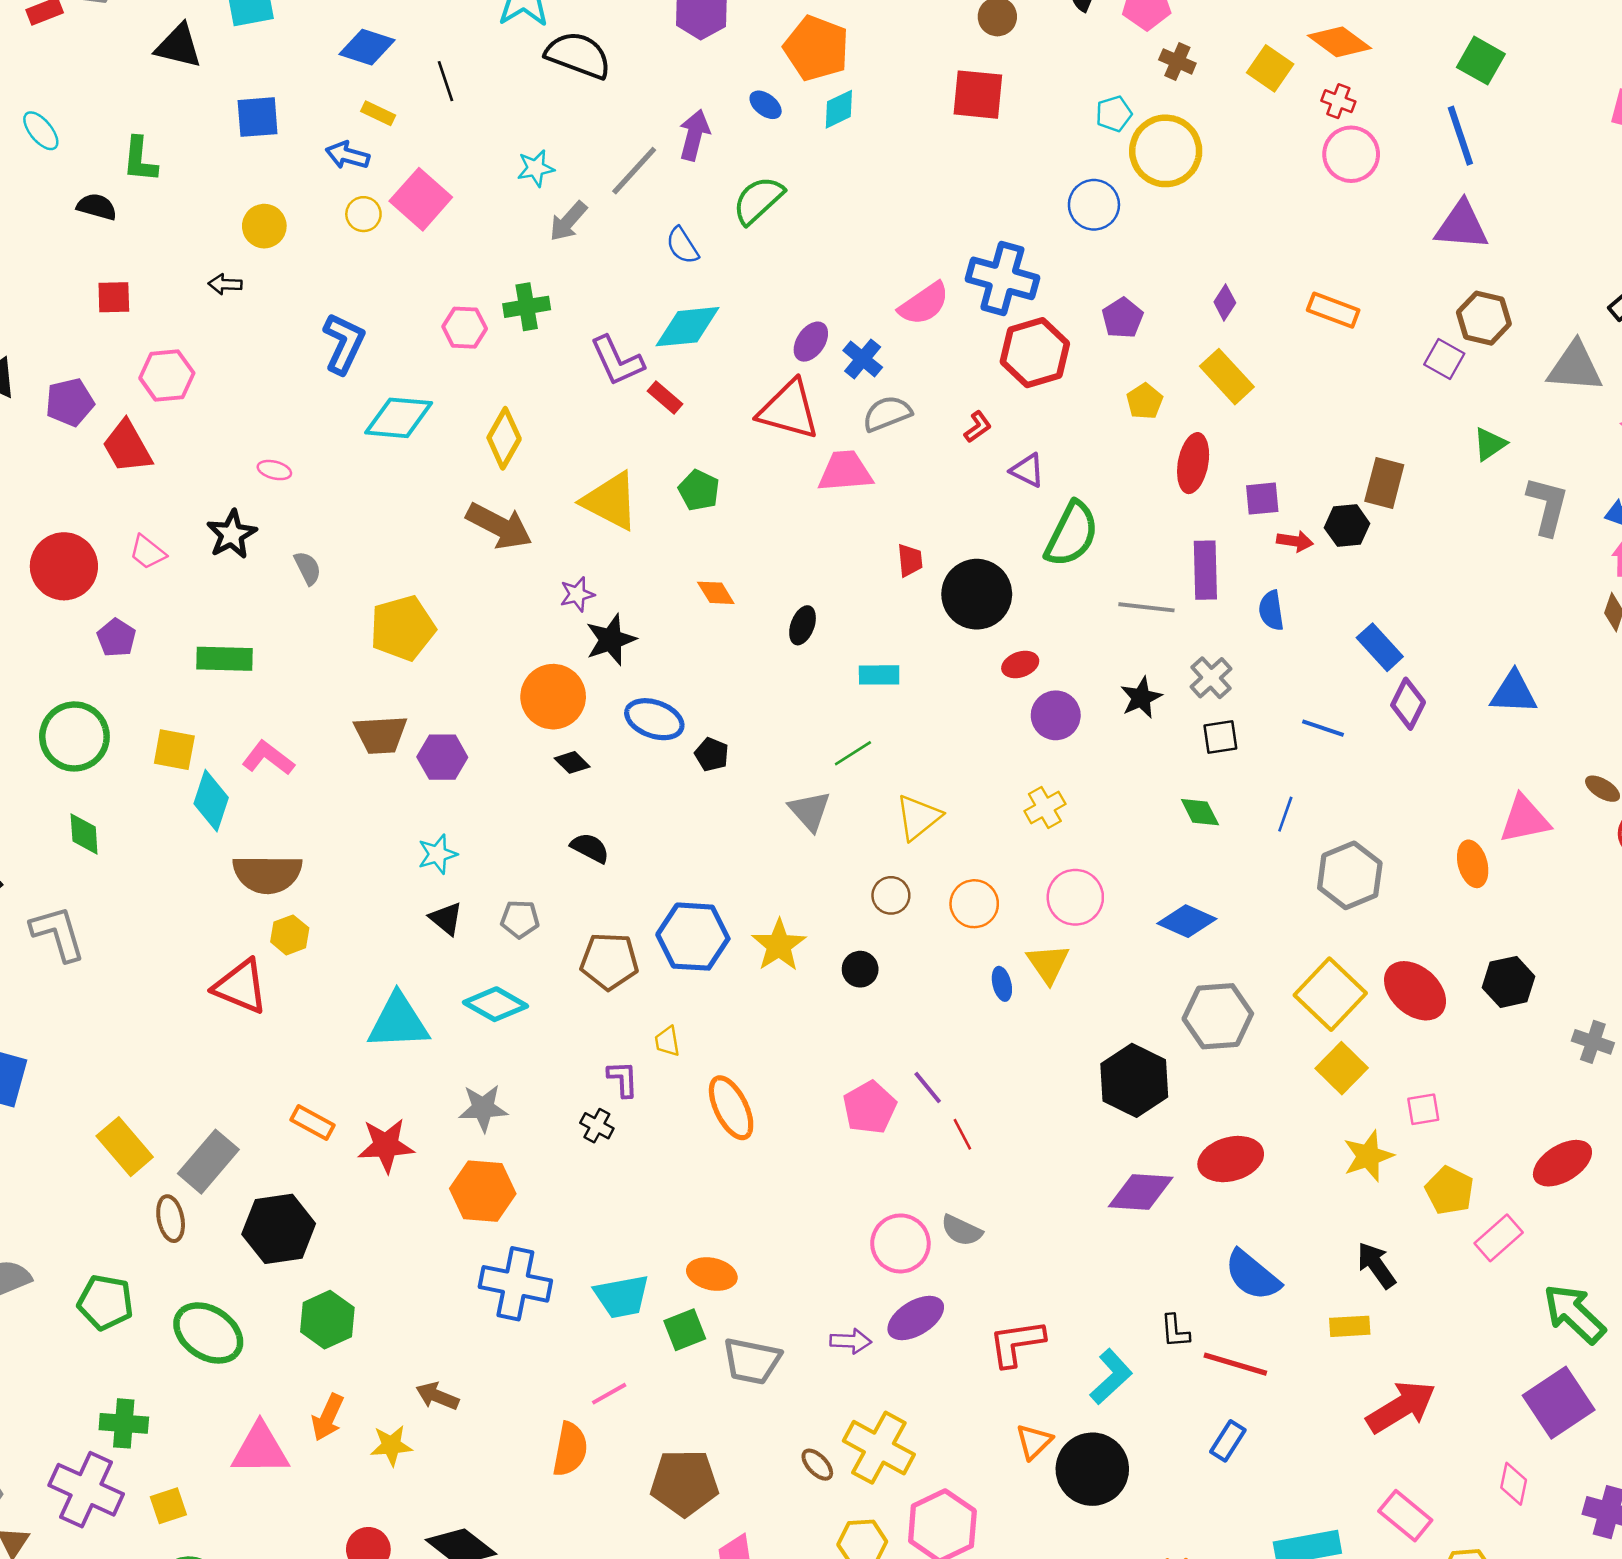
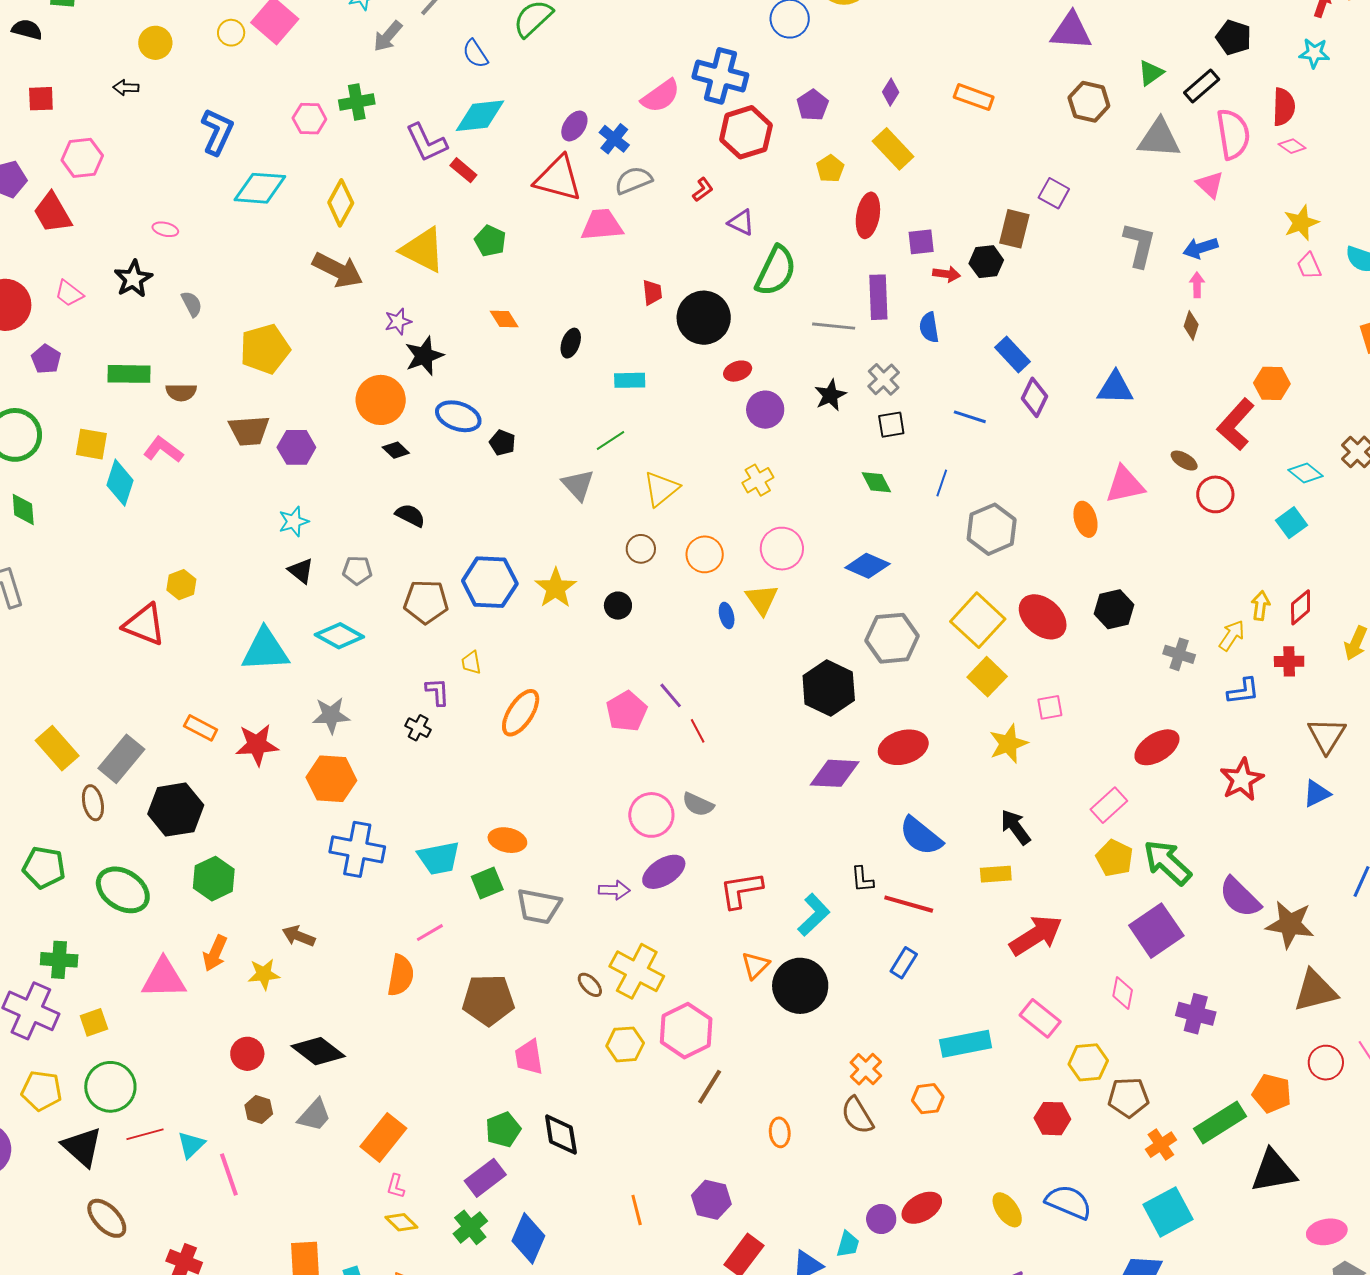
purple square: (1444, 359) -> (1054, 193), moved
green triangle: (1490, 444) -> (1151, 73), moved
brown semicircle: (267, 874) -> (181, 392), moved, size x0.6
orange ellipse: (731, 1108) -> (521, 713), turned 60
yellow pentagon: (1449, 1190) -> (1115, 858), moved

